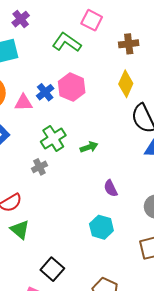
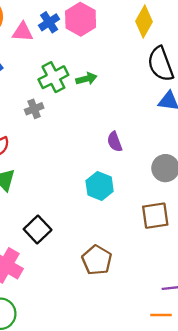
green arrow: (89, 147) -> (86, 79), moved

